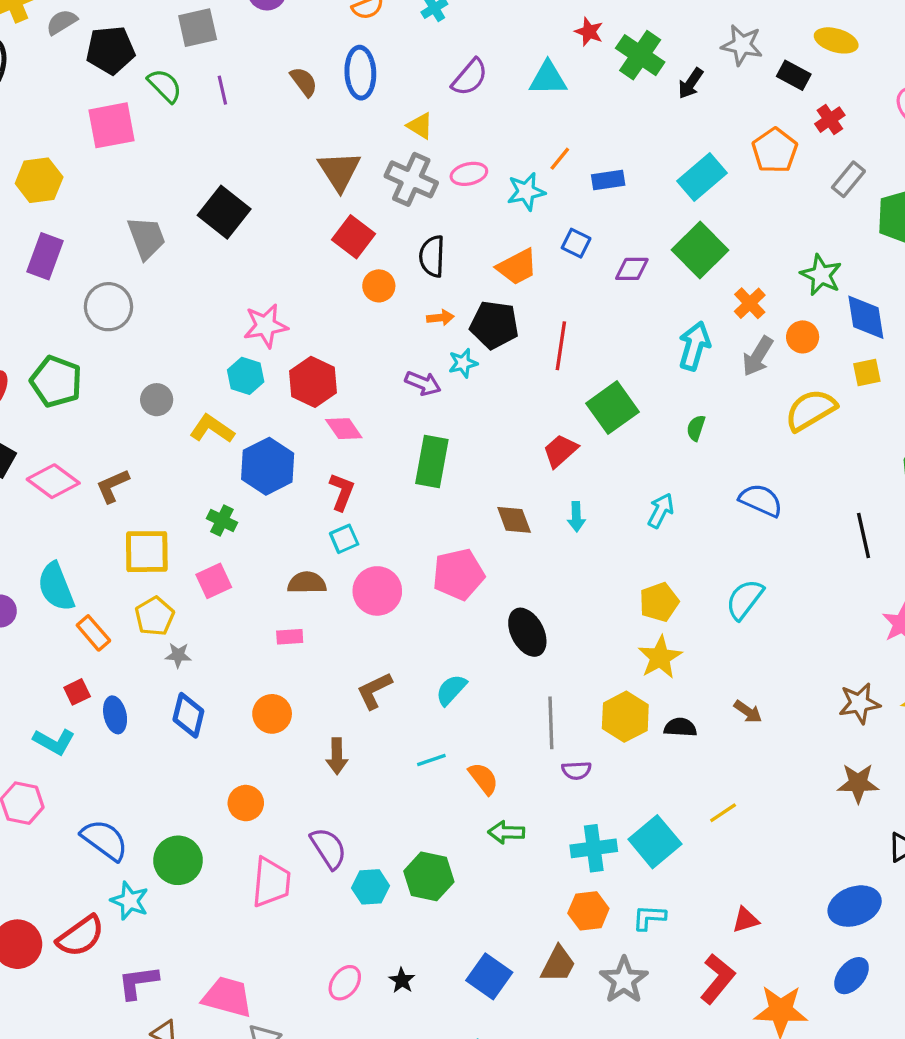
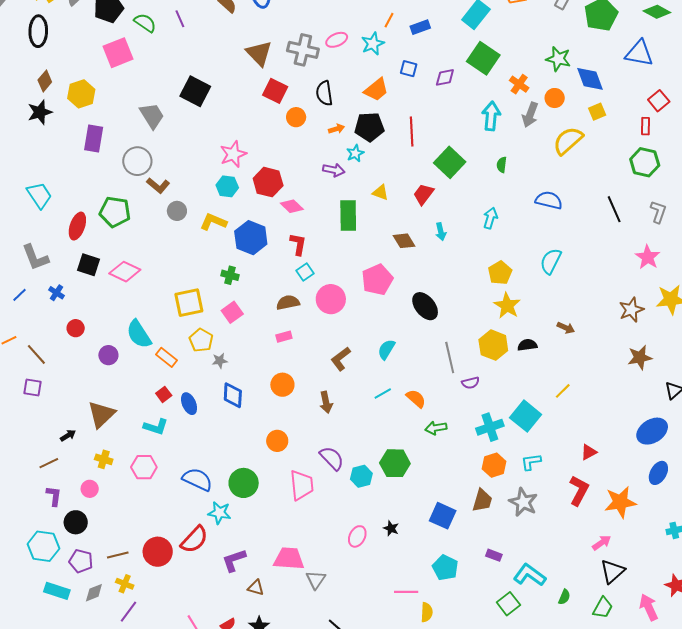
yellow triangle: (420, 126) -> (380, 193), moved
brown L-shape: (113, 486) -> (158, 185), moved, turned -105

